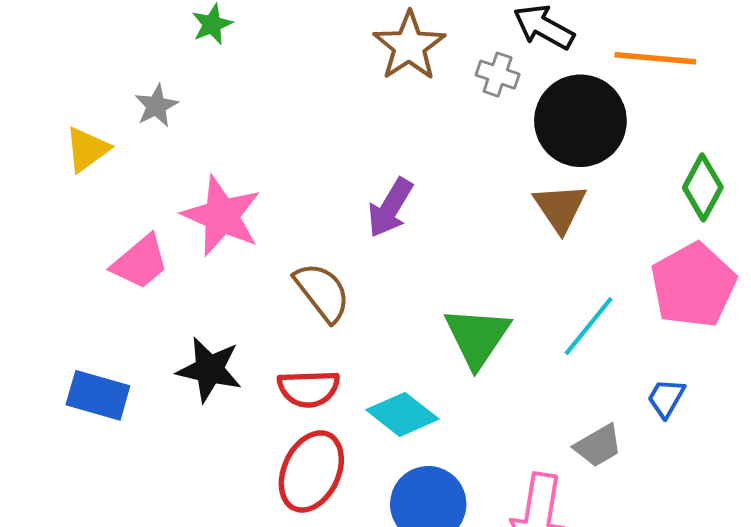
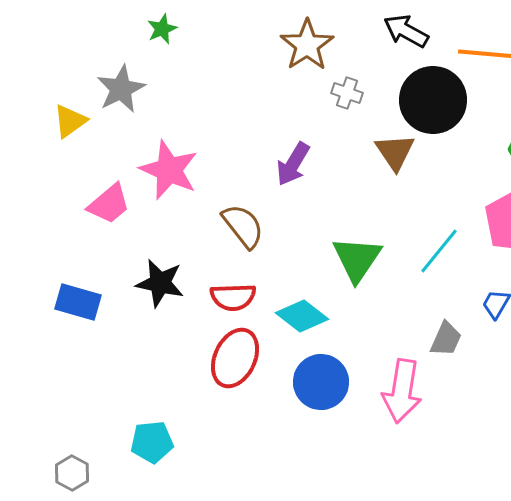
gray cross: (498, 75) -> (347, 93), moved
gray star: (156, 106) -> (121, 89), size x1.5
brown triangle: (560, 208) -> (395, 152), moved
gray trapezoid: (598, 446) -> (446, 339), turned -36

